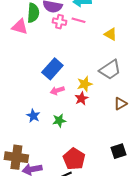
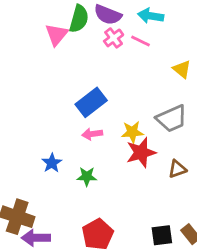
pink cross: (60, 22) -> (114, 38), turned 32
pink triangle: (20, 27) -> (57, 35), turned 42
red star: (81, 98) -> (141, 153), moved, size x1.5

